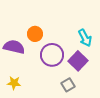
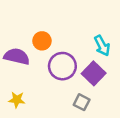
gray square: (68, 85) -> (82, 102), turned -32

